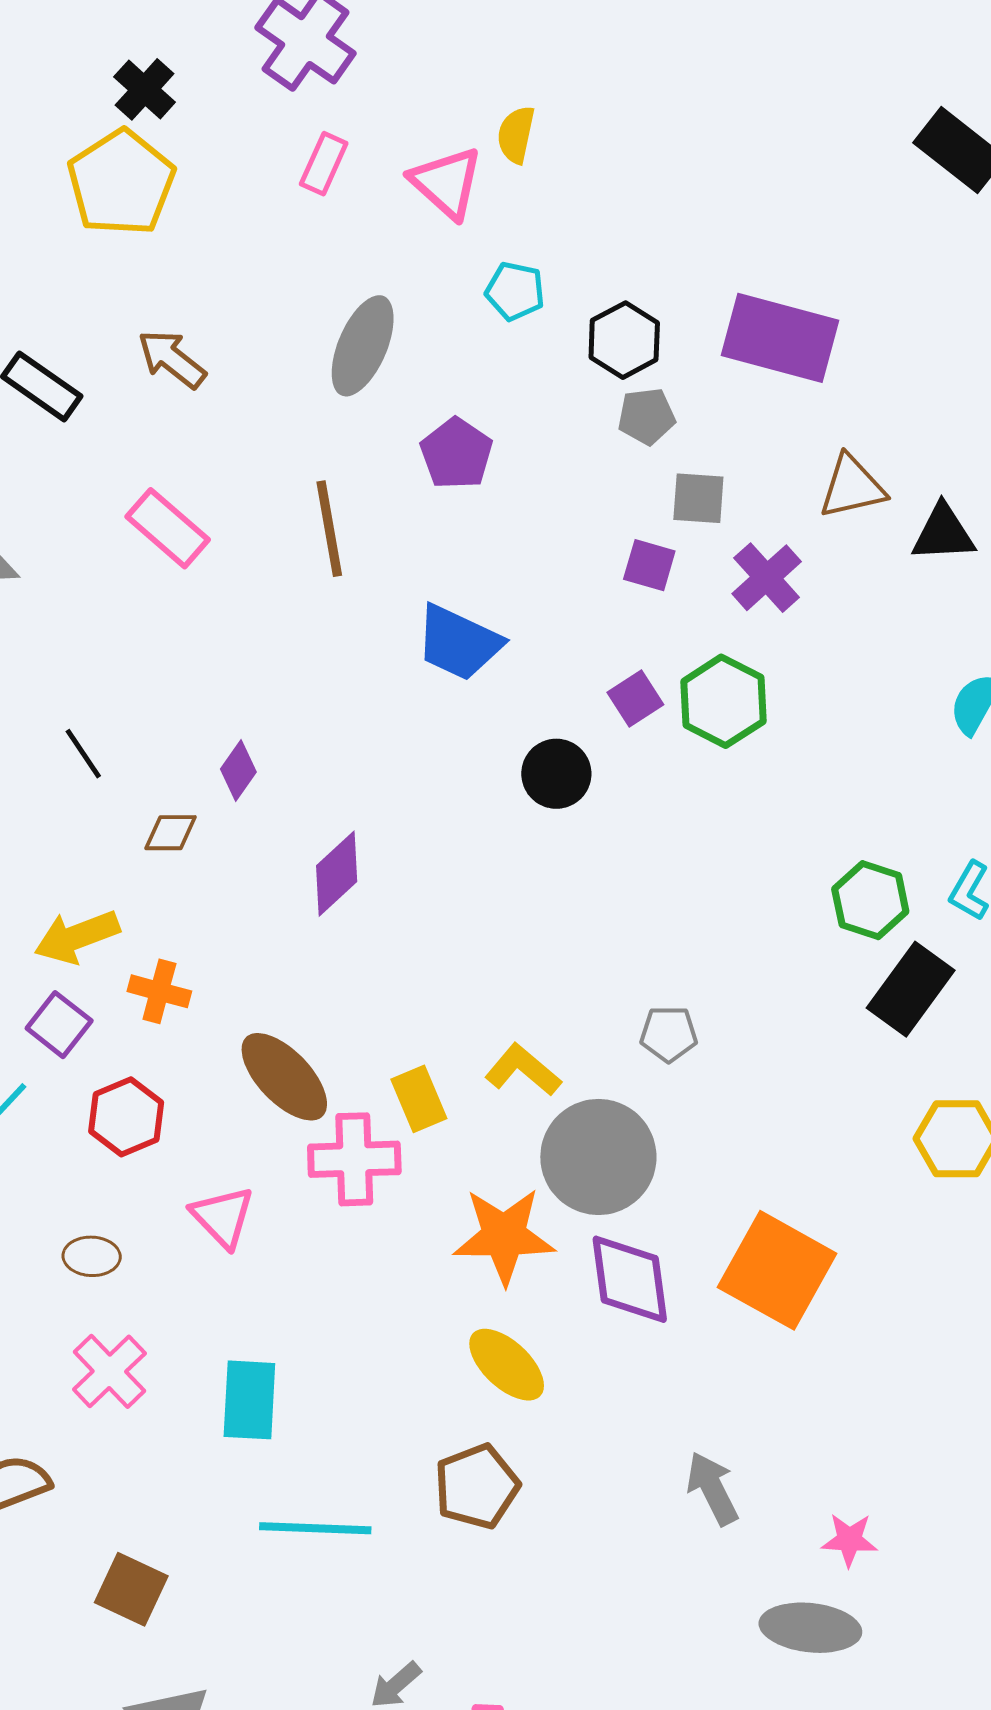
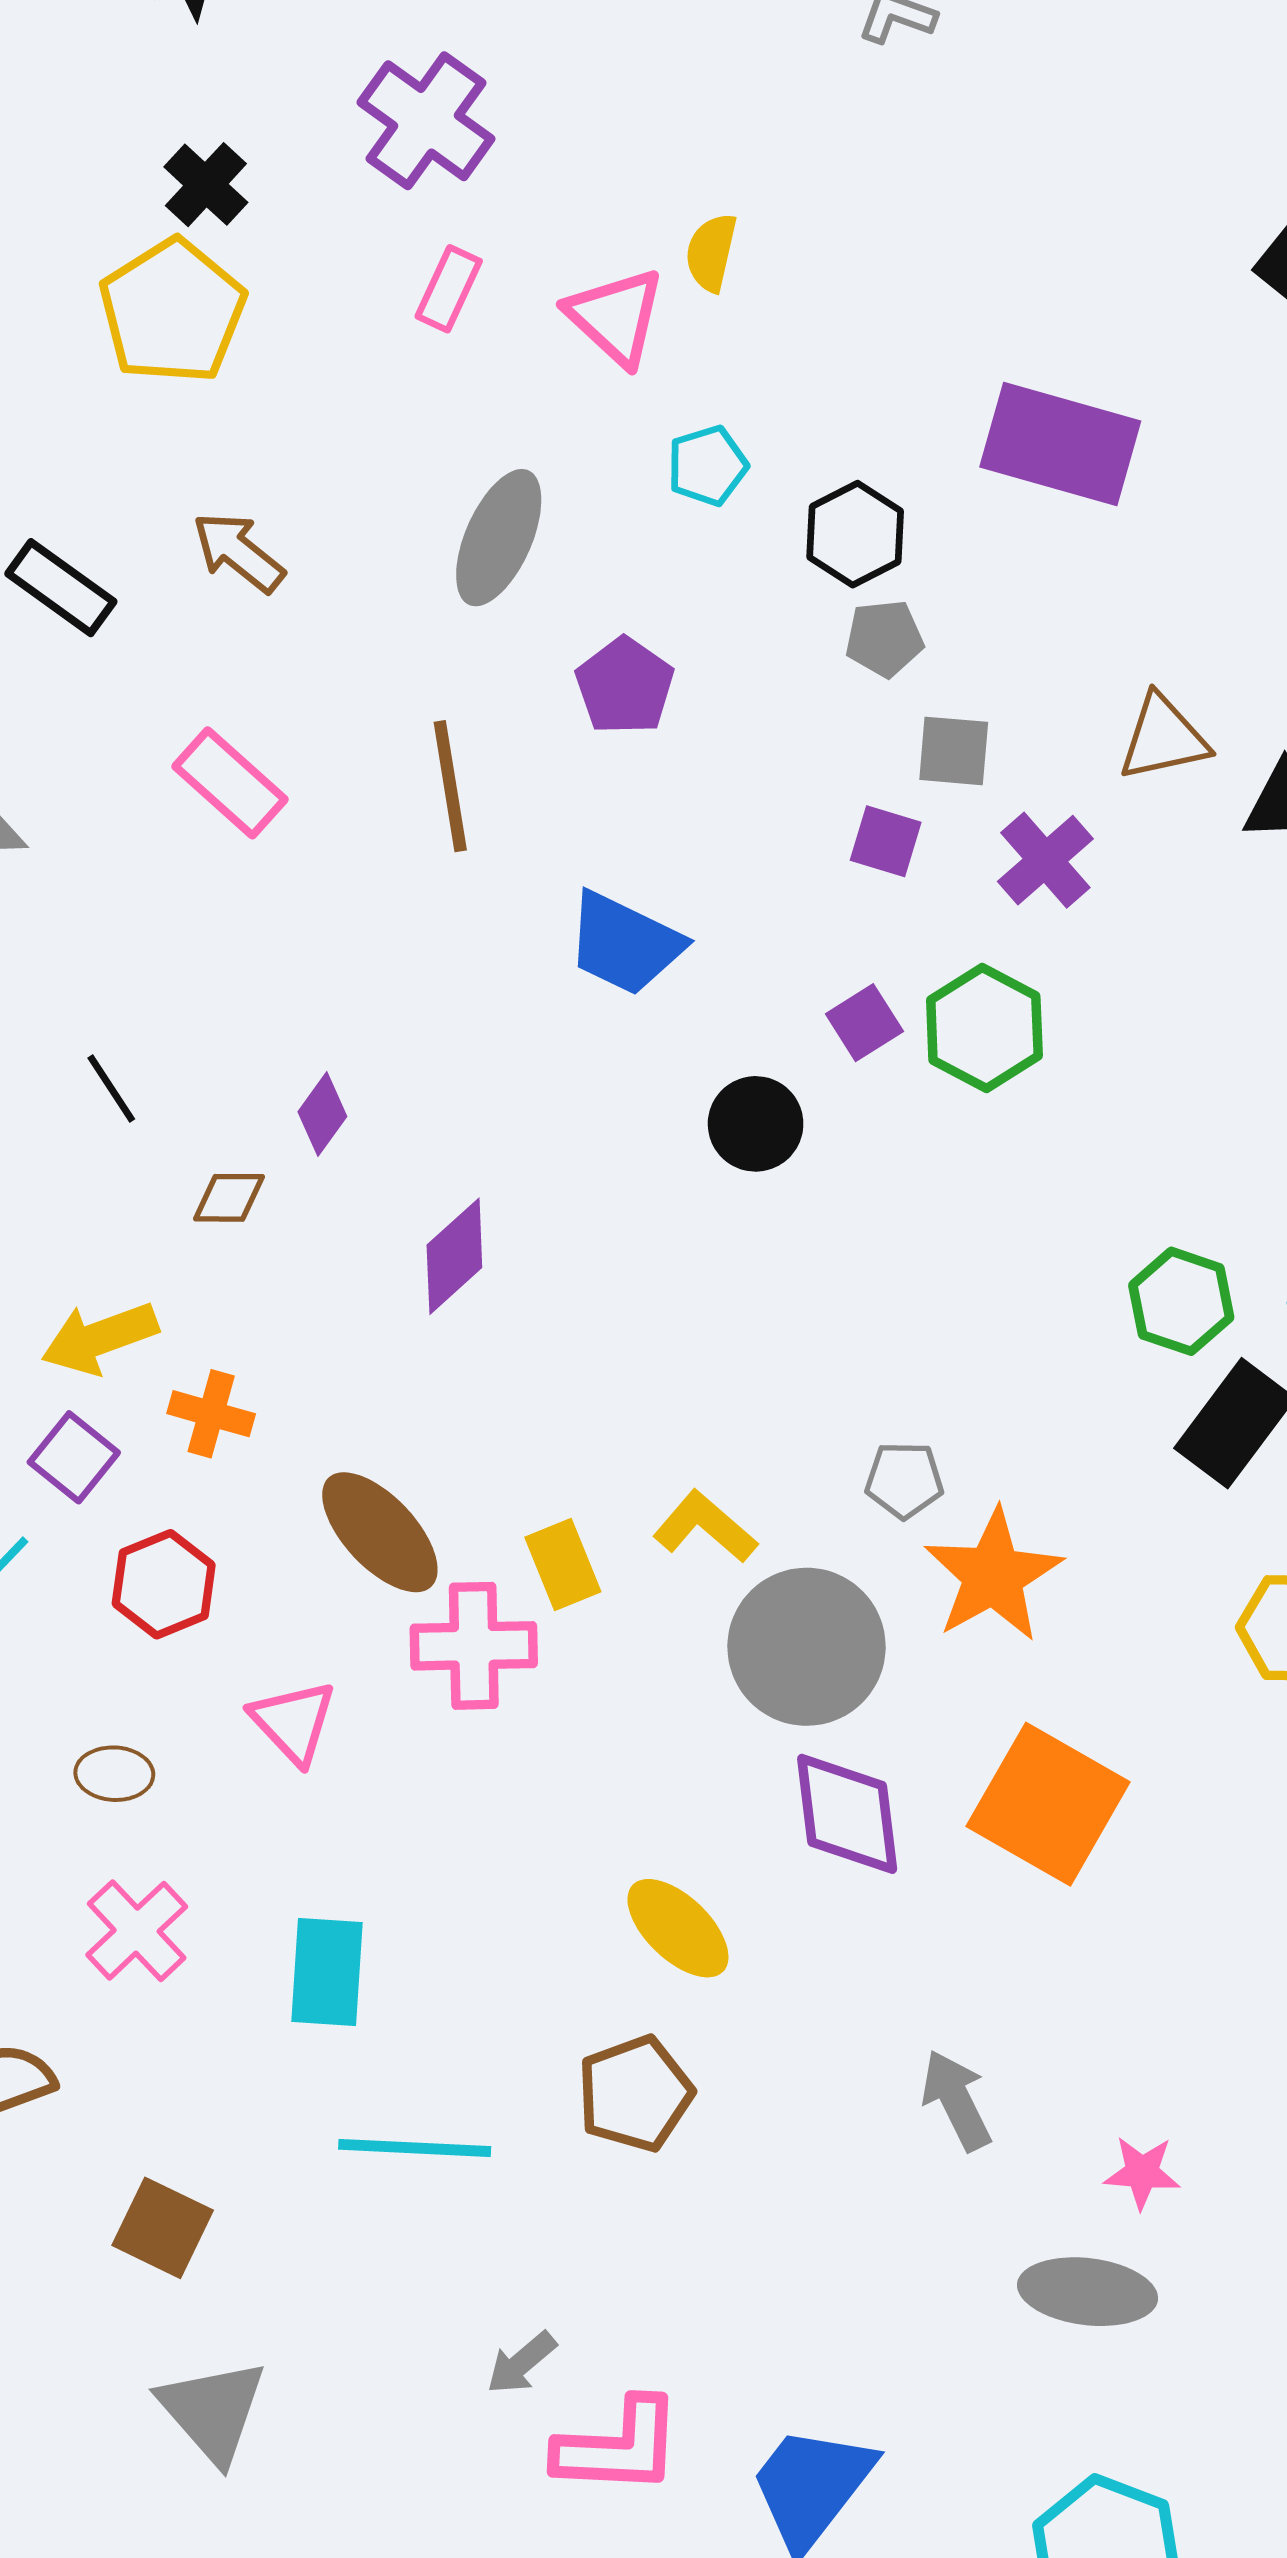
cyan pentagon: (515, 291) -> (707, 466), turned -30
purple rectangle: (780, 338) -> (1060, 444), moved
orange star: (504, 1236) -> (993, 1575), moved, turned -30

